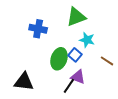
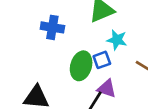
blue square: (75, 55) -> (102, 60), turned 32

